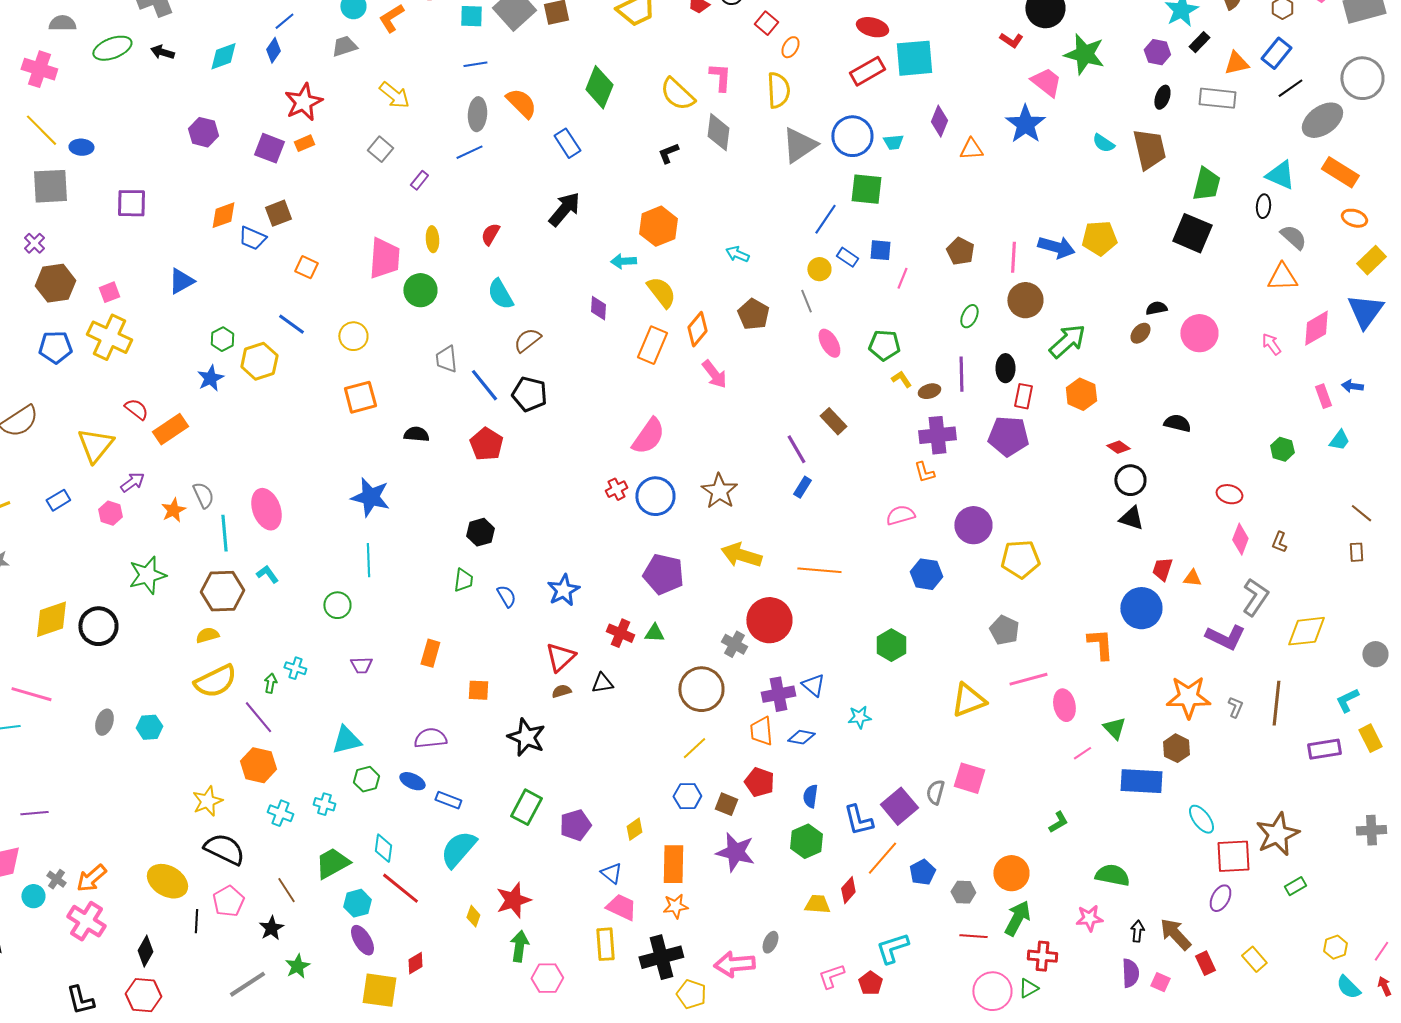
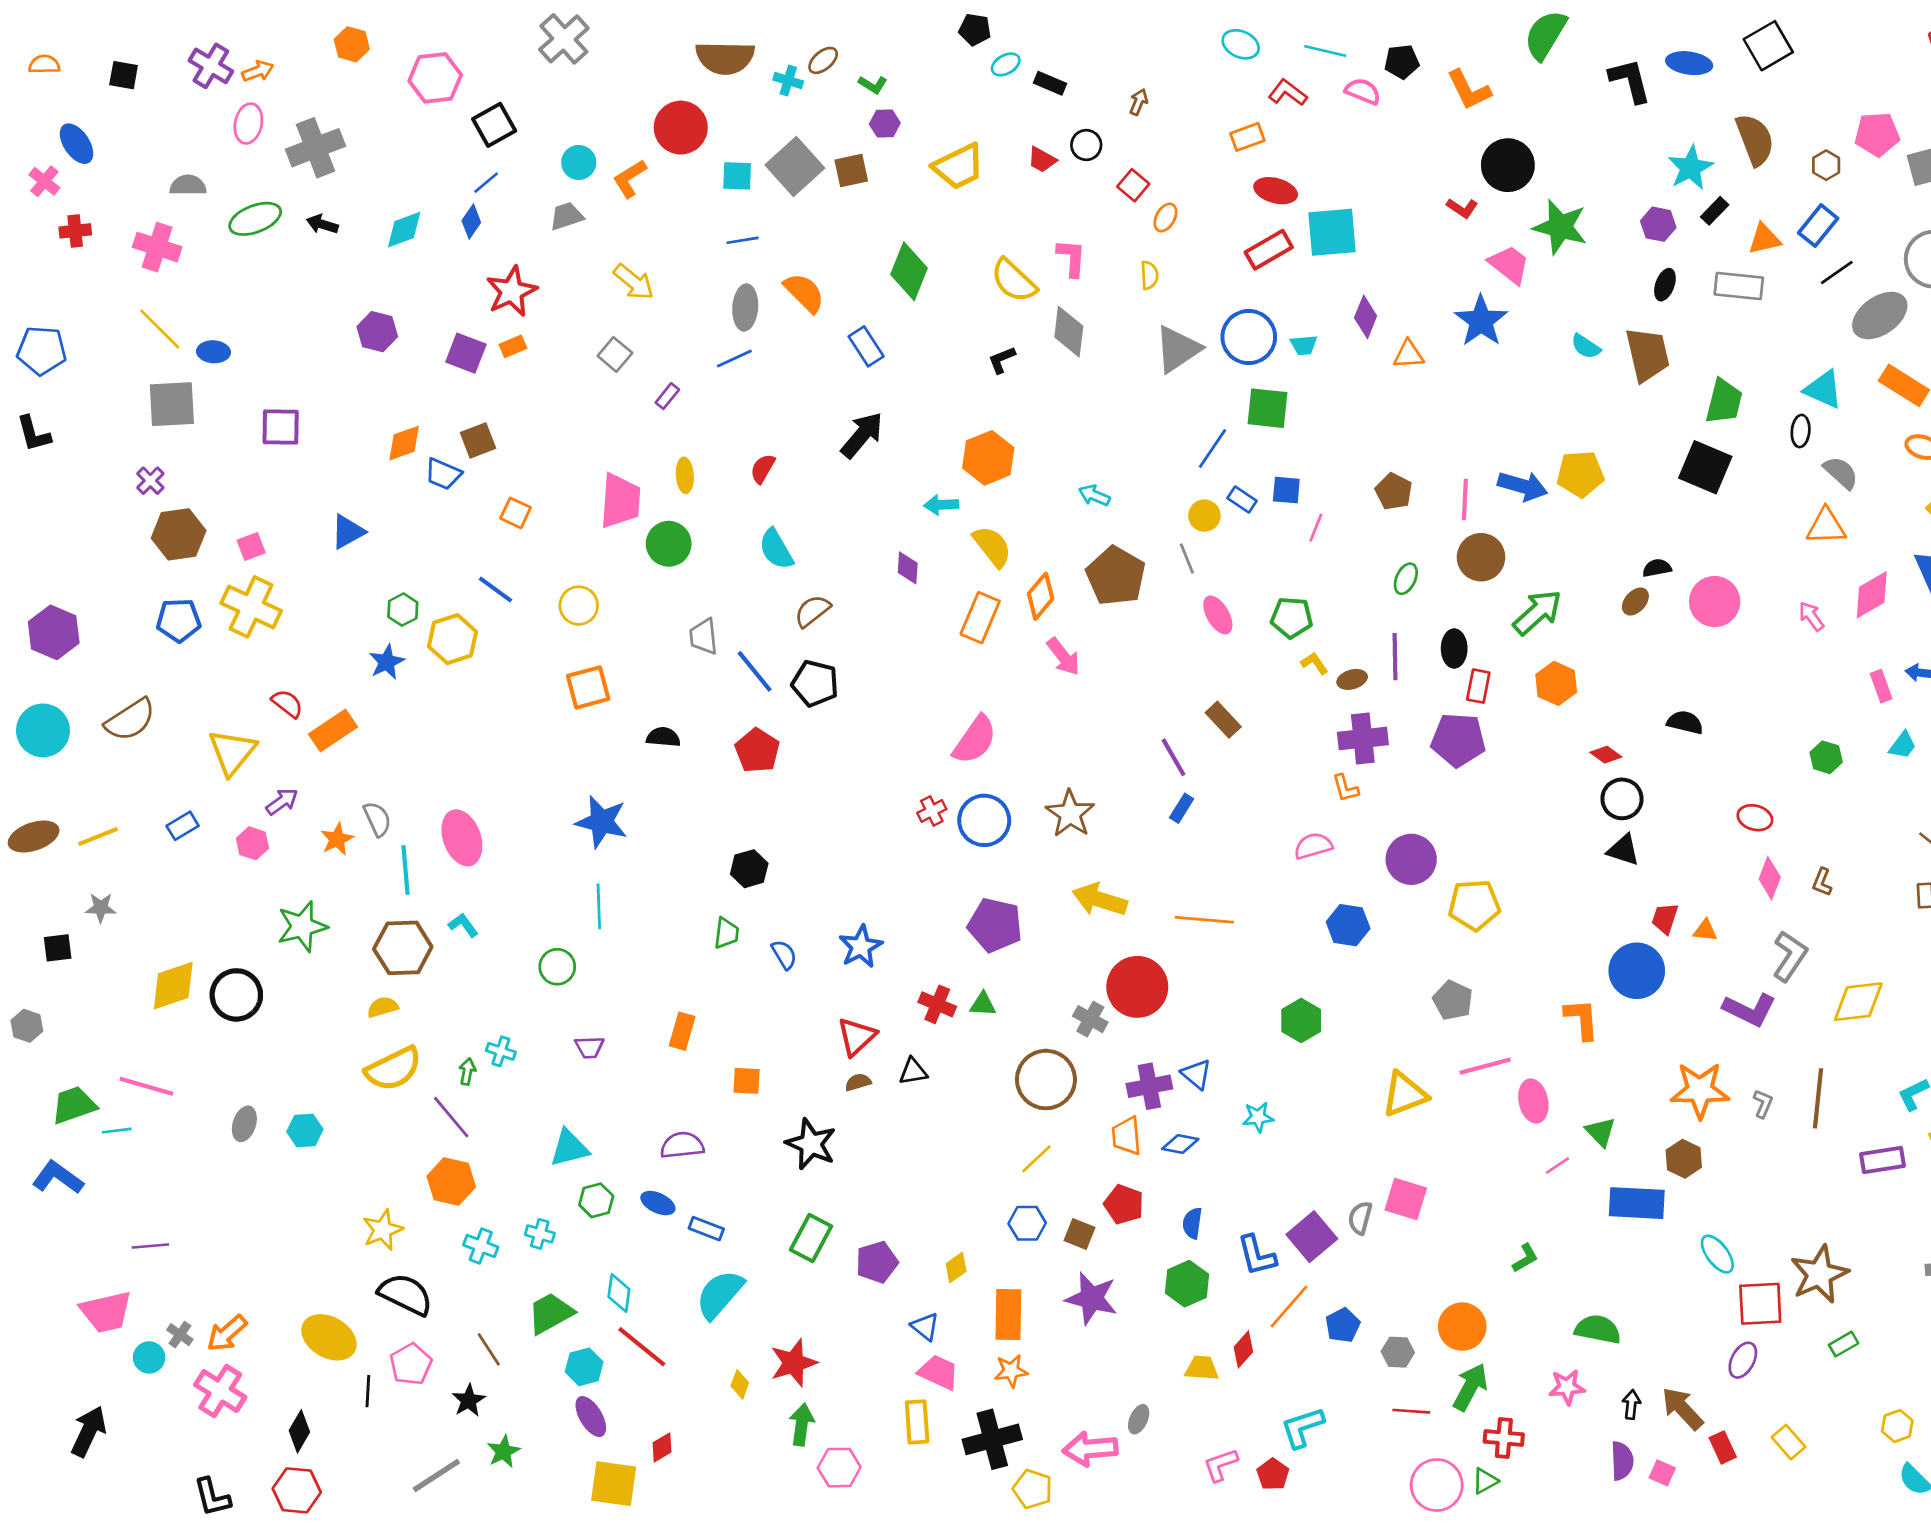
yellow semicircle: (778, 90) -> (1149, 275), size x0.6
brown pentagon: (753, 314) -> (1116, 576), size x1.4

